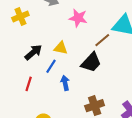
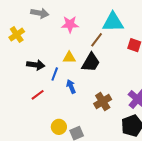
yellow triangle: (61, 48) -> (69, 58), moved
black arrow: (33, 52) -> (36, 65), turned 60
red line: (29, 84) -> (38, 95), turned 48

